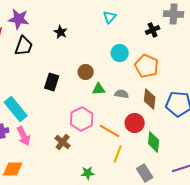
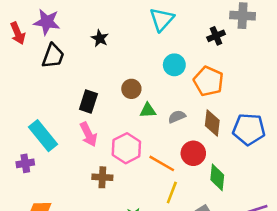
cyan triangle: (110, 17) -> (162, 19), size x1.5
gray semicircle: (122, 94) -> (177, 117), turned -32
pink arrow: (24, 136) -> (88, 134), moved
brown cross: (63, 142) -> (102, 177), turned -35

